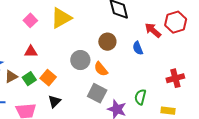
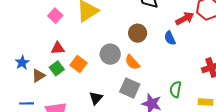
red arrow: (153, 30) -> (185, 18), turned 114
orange square: (48, 78) -> (78, 64), moved
green square: (29, 79) -> (57, 68), moved
black triangle: (54, 101) -> (96, 98), moved

